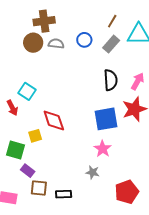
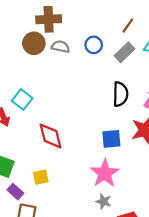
blue square: (106, 119) -> (111, 139), size x0.7
yellow square: (35, 136) -> (41, 177), moved
pink star: (103, 149) -> (105, 173), size x1.4
gray star: (93, 172) -> (104, 201), moved

